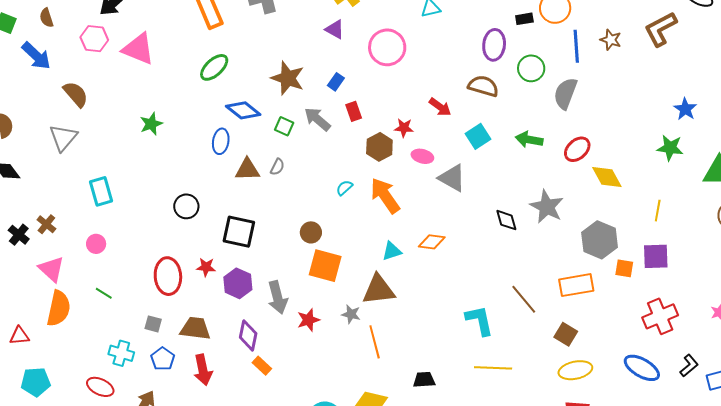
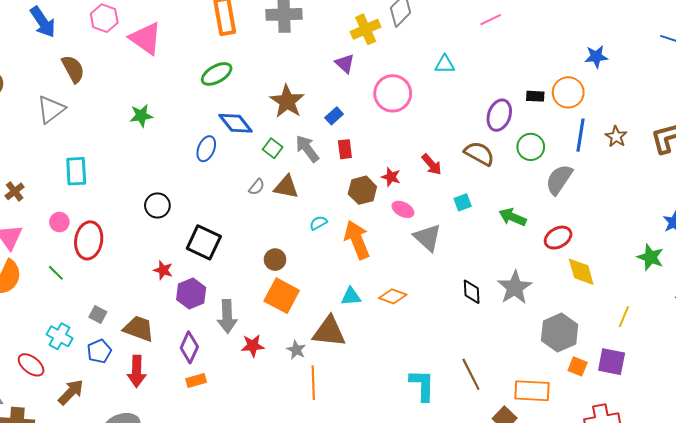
cyan square: (478, 136) -> (463, 202), size x0.7
brown triangle: (247, 170) -> (286, 187), moved
red ellipse: (168, 276) -> (89, 240), moved
orange rectangle: (576, 285) -> (532, 391), moved
orange rectangle: (262, 366) -> (196, 381), turned -72

